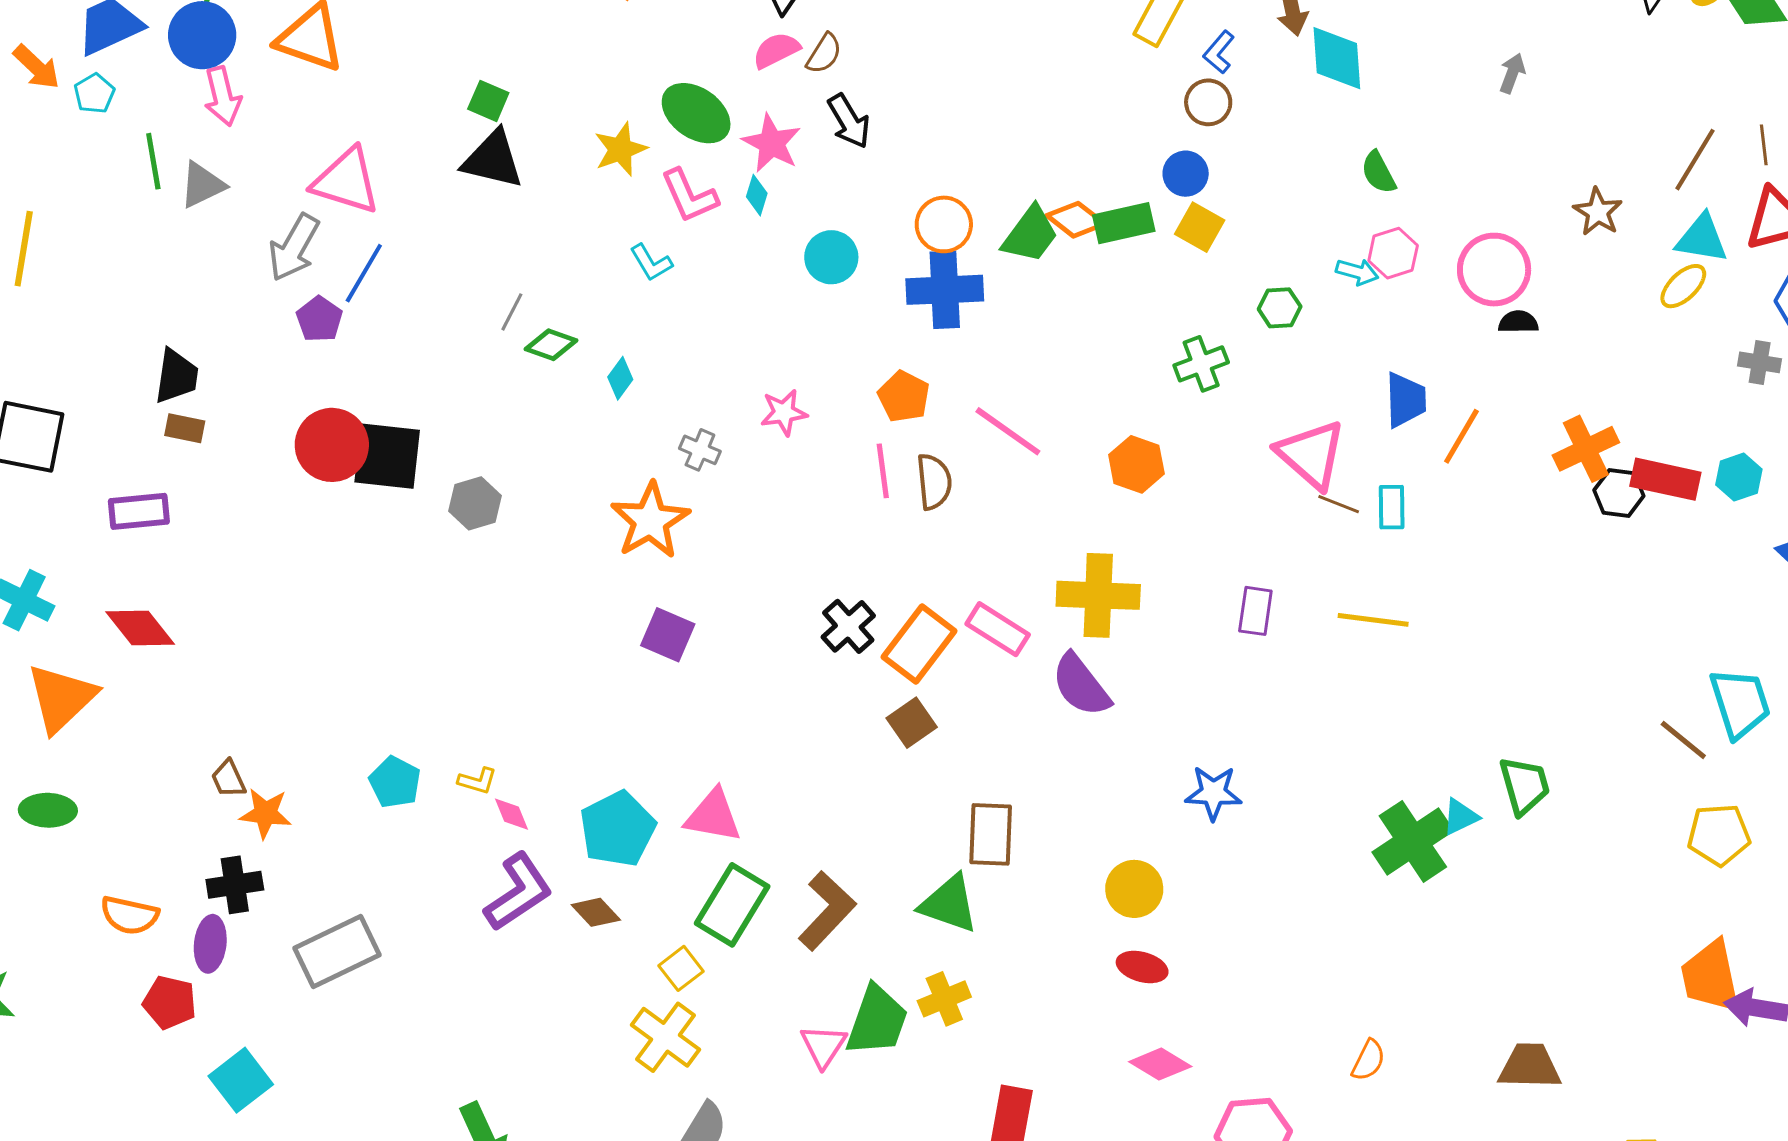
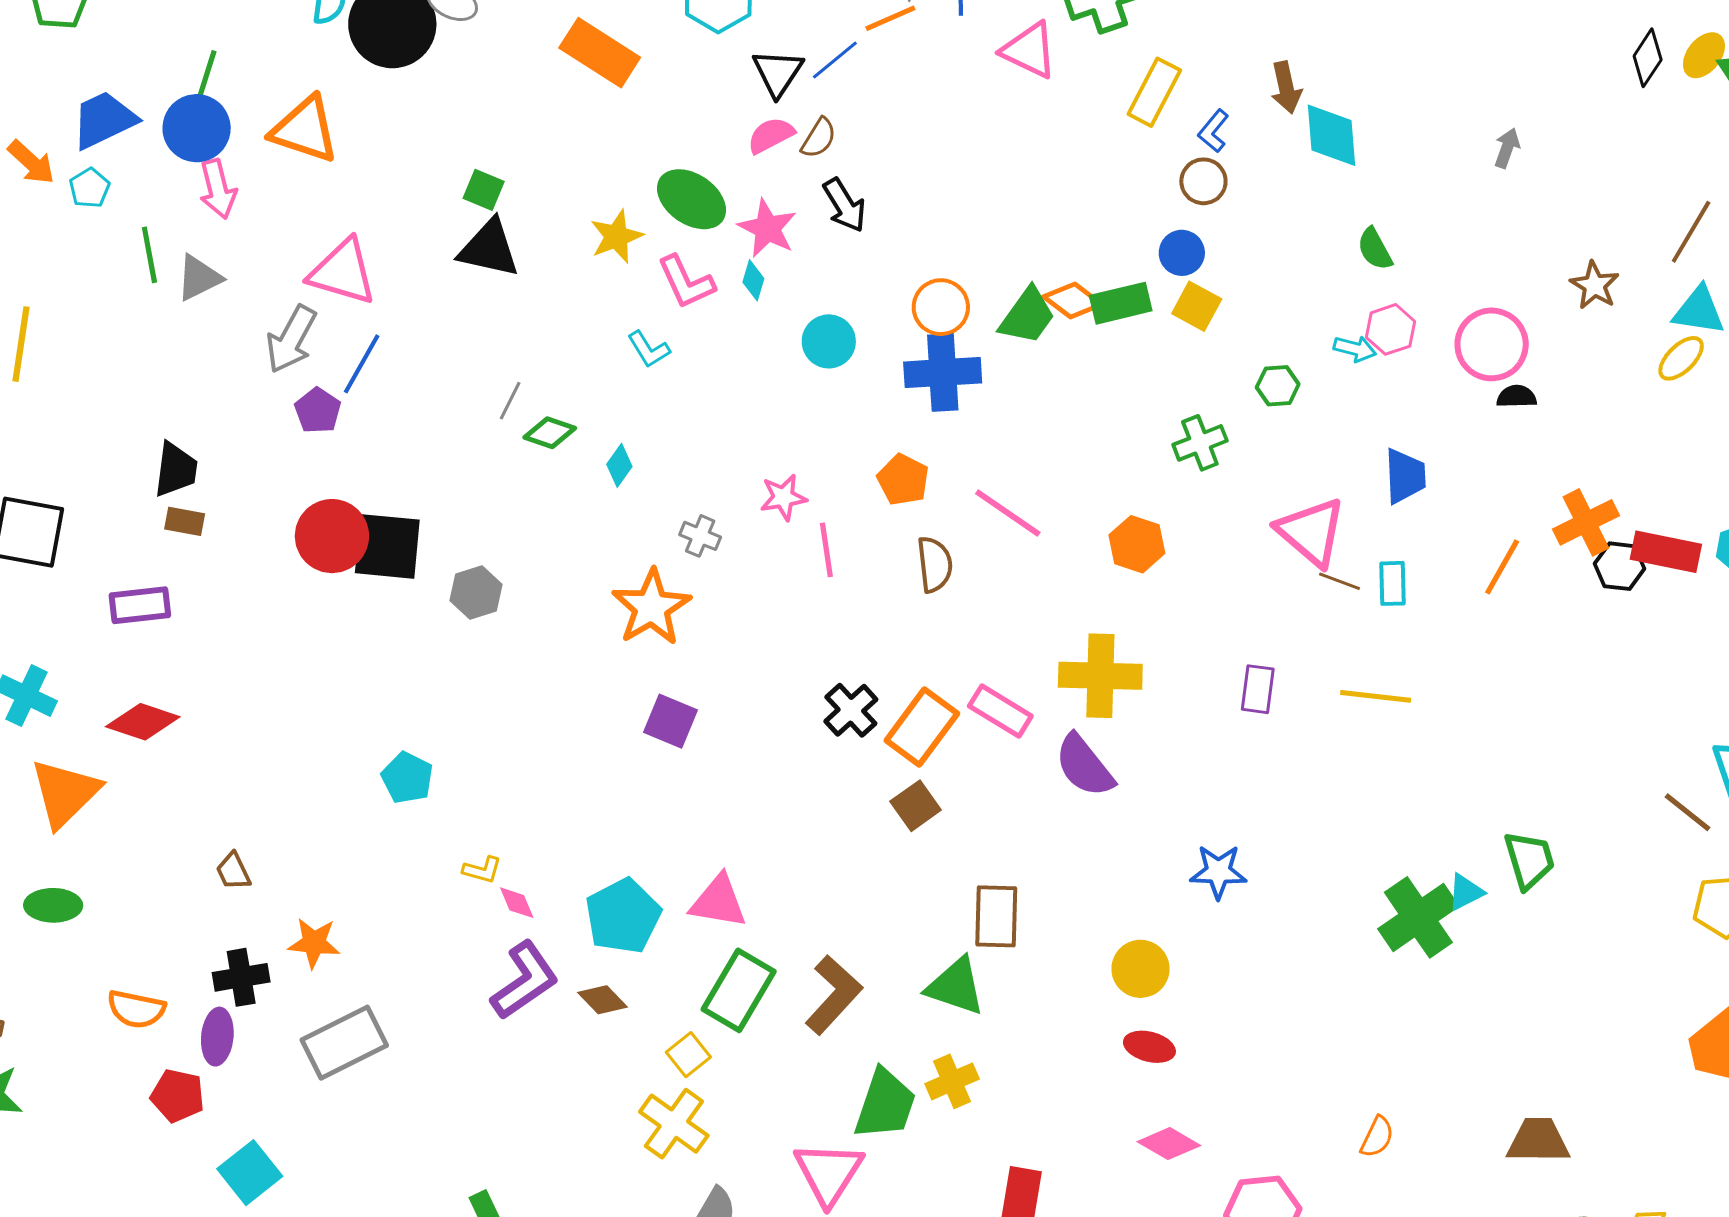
orange line: (1461, 436) -> (1502, 567), moved
pink line: (883, 471) -> (826, 550), moved
red diamond: (140, 628) -> (143, 722), turned -32
cyan pentagon: (395, 782) -> (407, 778), moved
orange star: (266, 813) -> (314, 943), moved
pink triangle: (823, 1046) -> (829, 1173), moved, size x1.5

